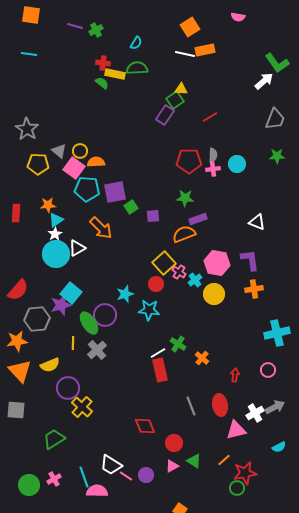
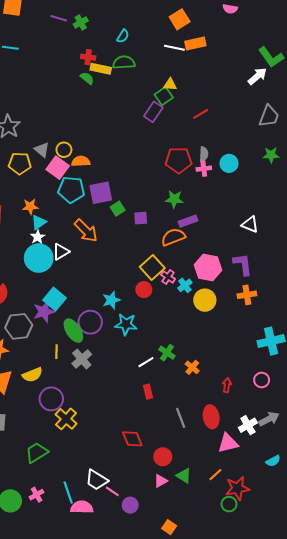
cyan star: (149, 310) -> (126, 324), moved
red rectangle: (160, 370) -> (148, 392), moved, size x0.6
purple circle: (146, 475) -> (130, 505), moved

